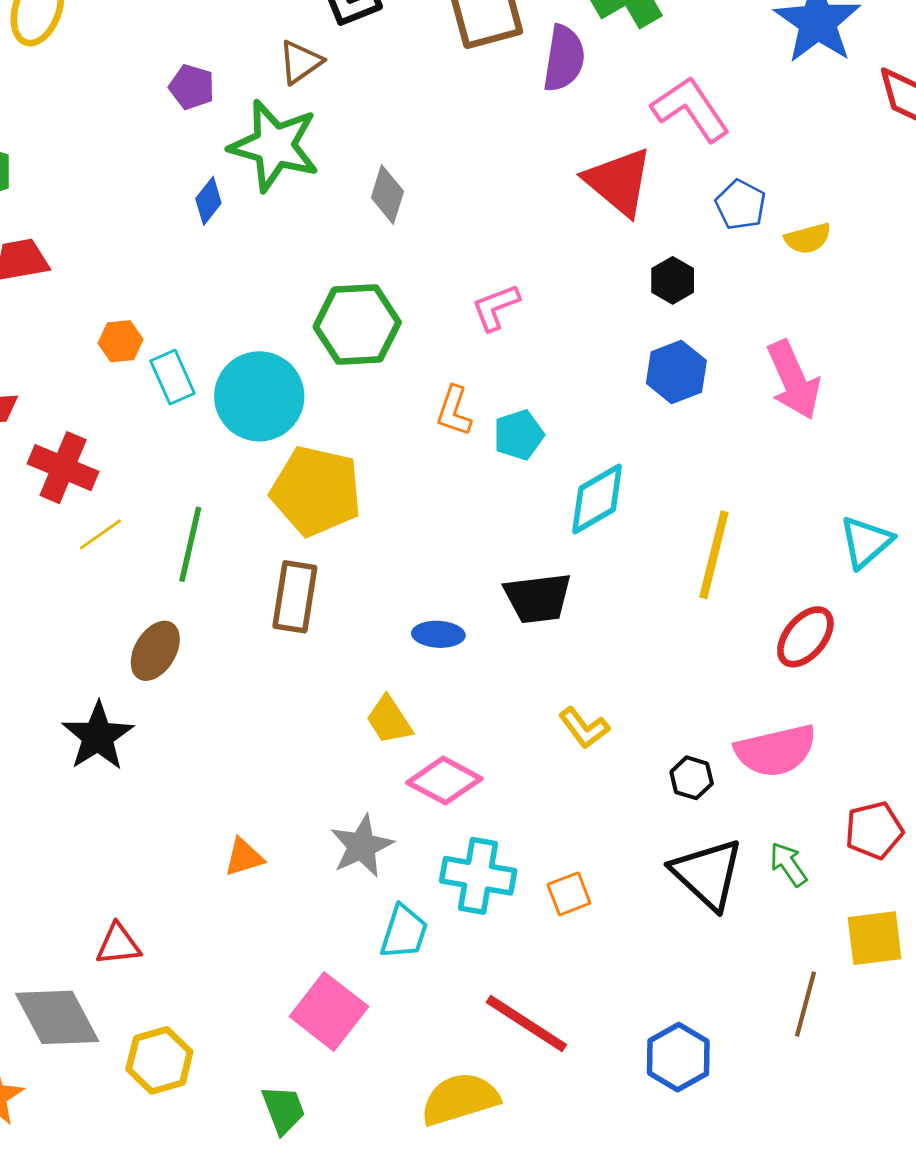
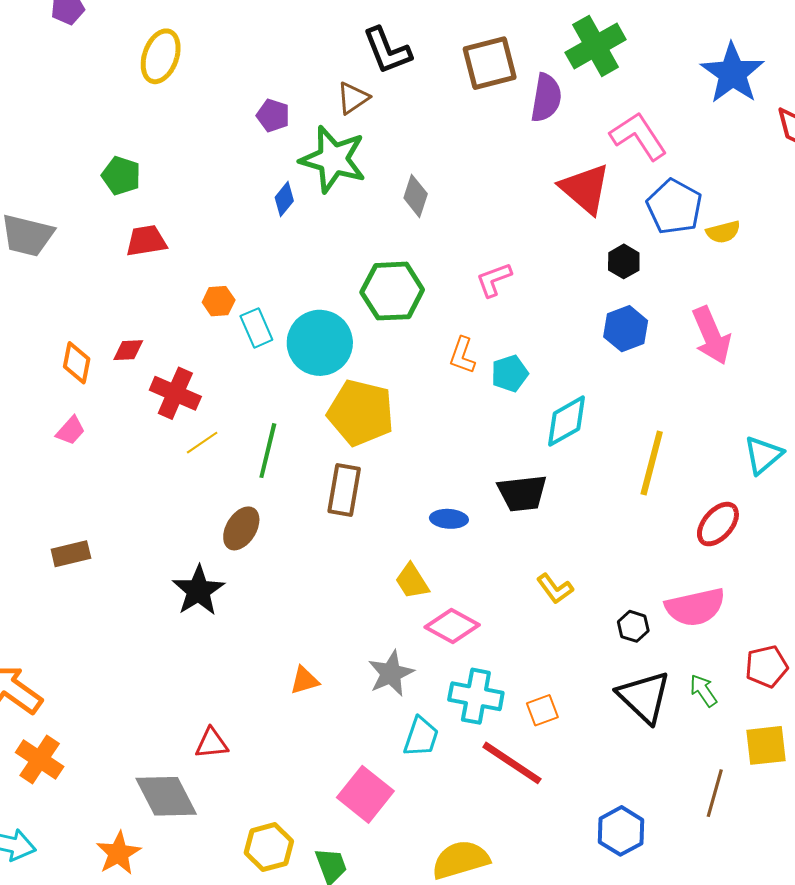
blue pentagon: (741, 205) -> (674, 207), size x1.5
red line: (526, 1023) -> (512, 763), moved
yellow hexagon: (159, 1060) -> (269, 847), moved

